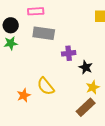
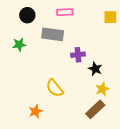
pink rectangle: (36, 11) -> (65, 12), moved
black circle: (11, 25) -> (27, 15), moved
orange star: (24, 95) -> (35, 111), moved

